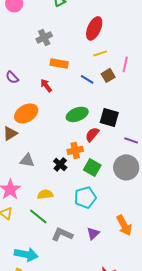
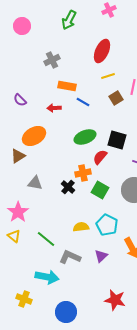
blue line: (87, 79) -> (83, 102), moved
red arrow: (46, 85) -> (54, 108), turned -56
yellow semicircle: (45, 194) -> (81, 227), moved
cyan pentagon: (85, 197) -> (107, 225), moved, turned -30
cyan arrow: (26, 254) -> (47, 277), moved

